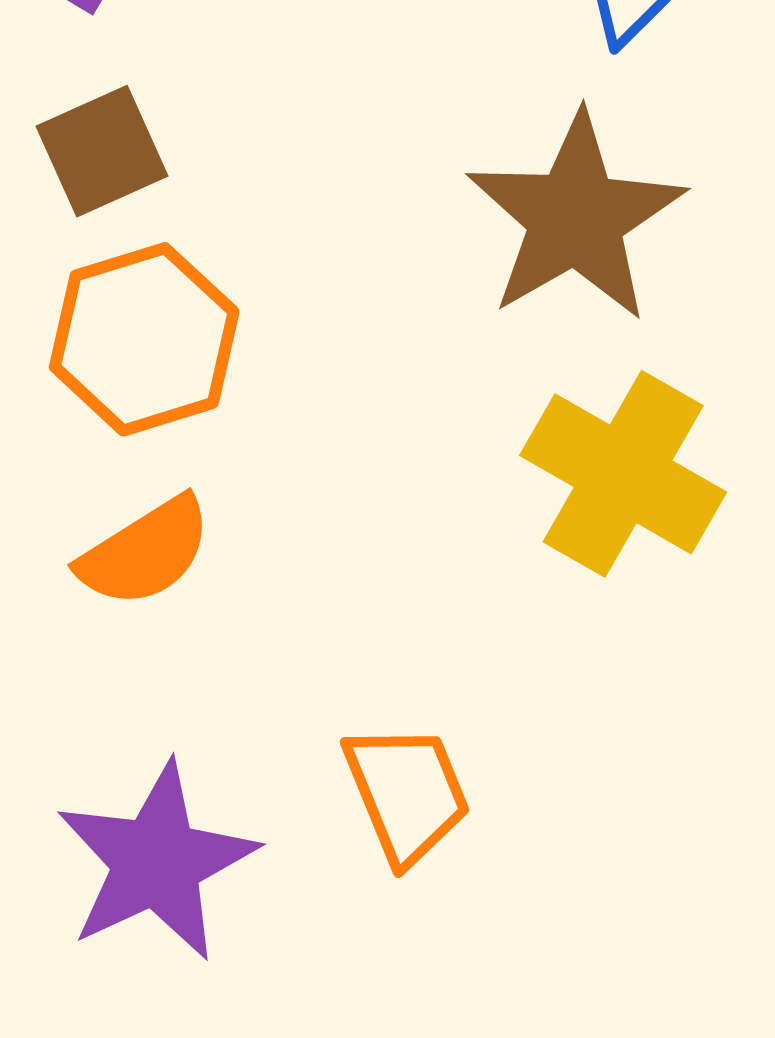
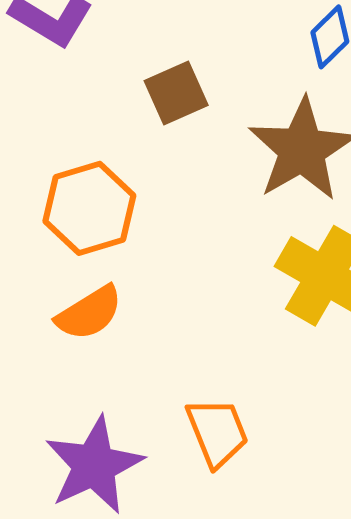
brown square: (102, 151) -> (176, 93), moved

